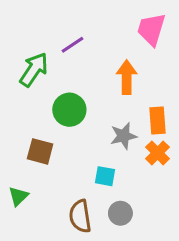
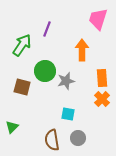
purple line: (72, 45) -> (47, 29), turned -35
gray star: (124, 136) -> (66, 81), moved
brown square: (40, 151) -> (22, 87), moved

